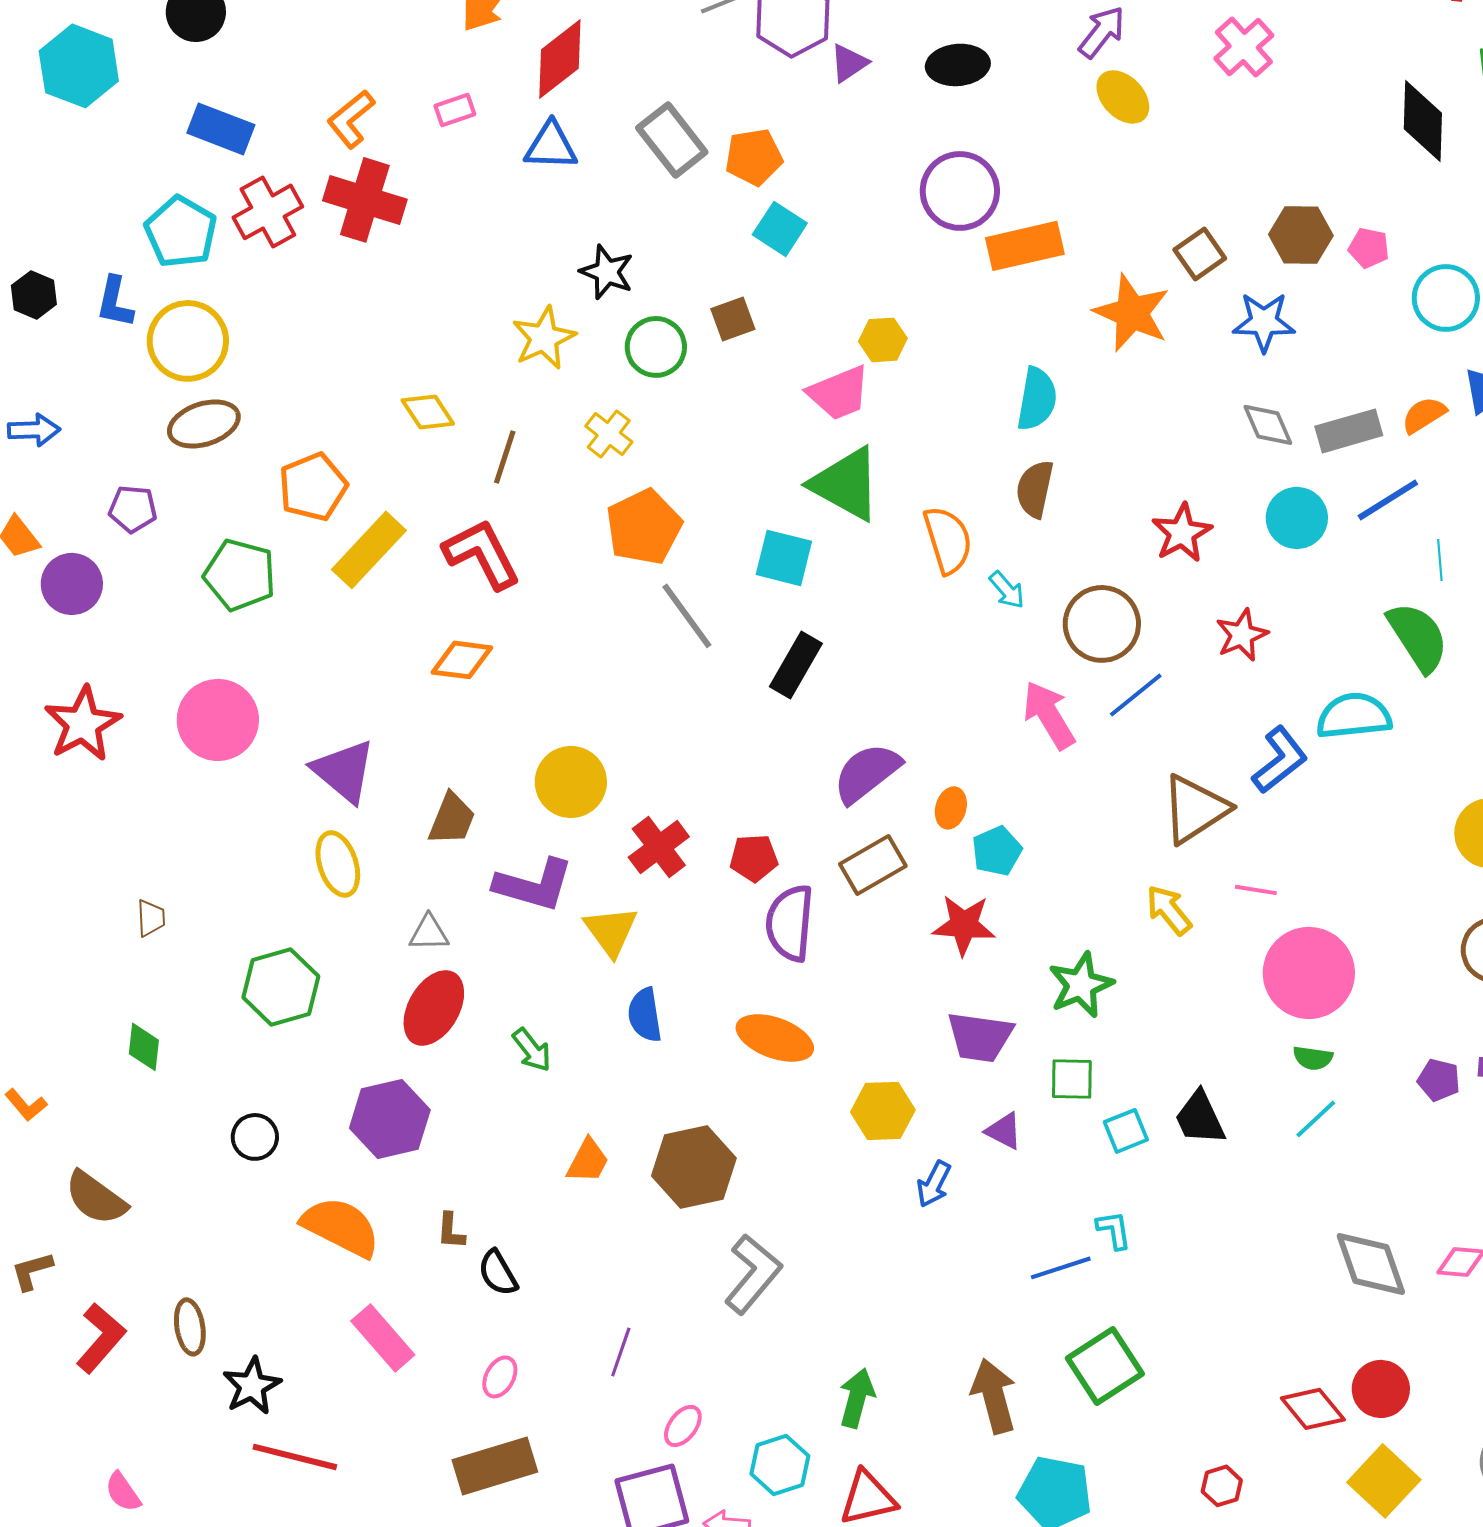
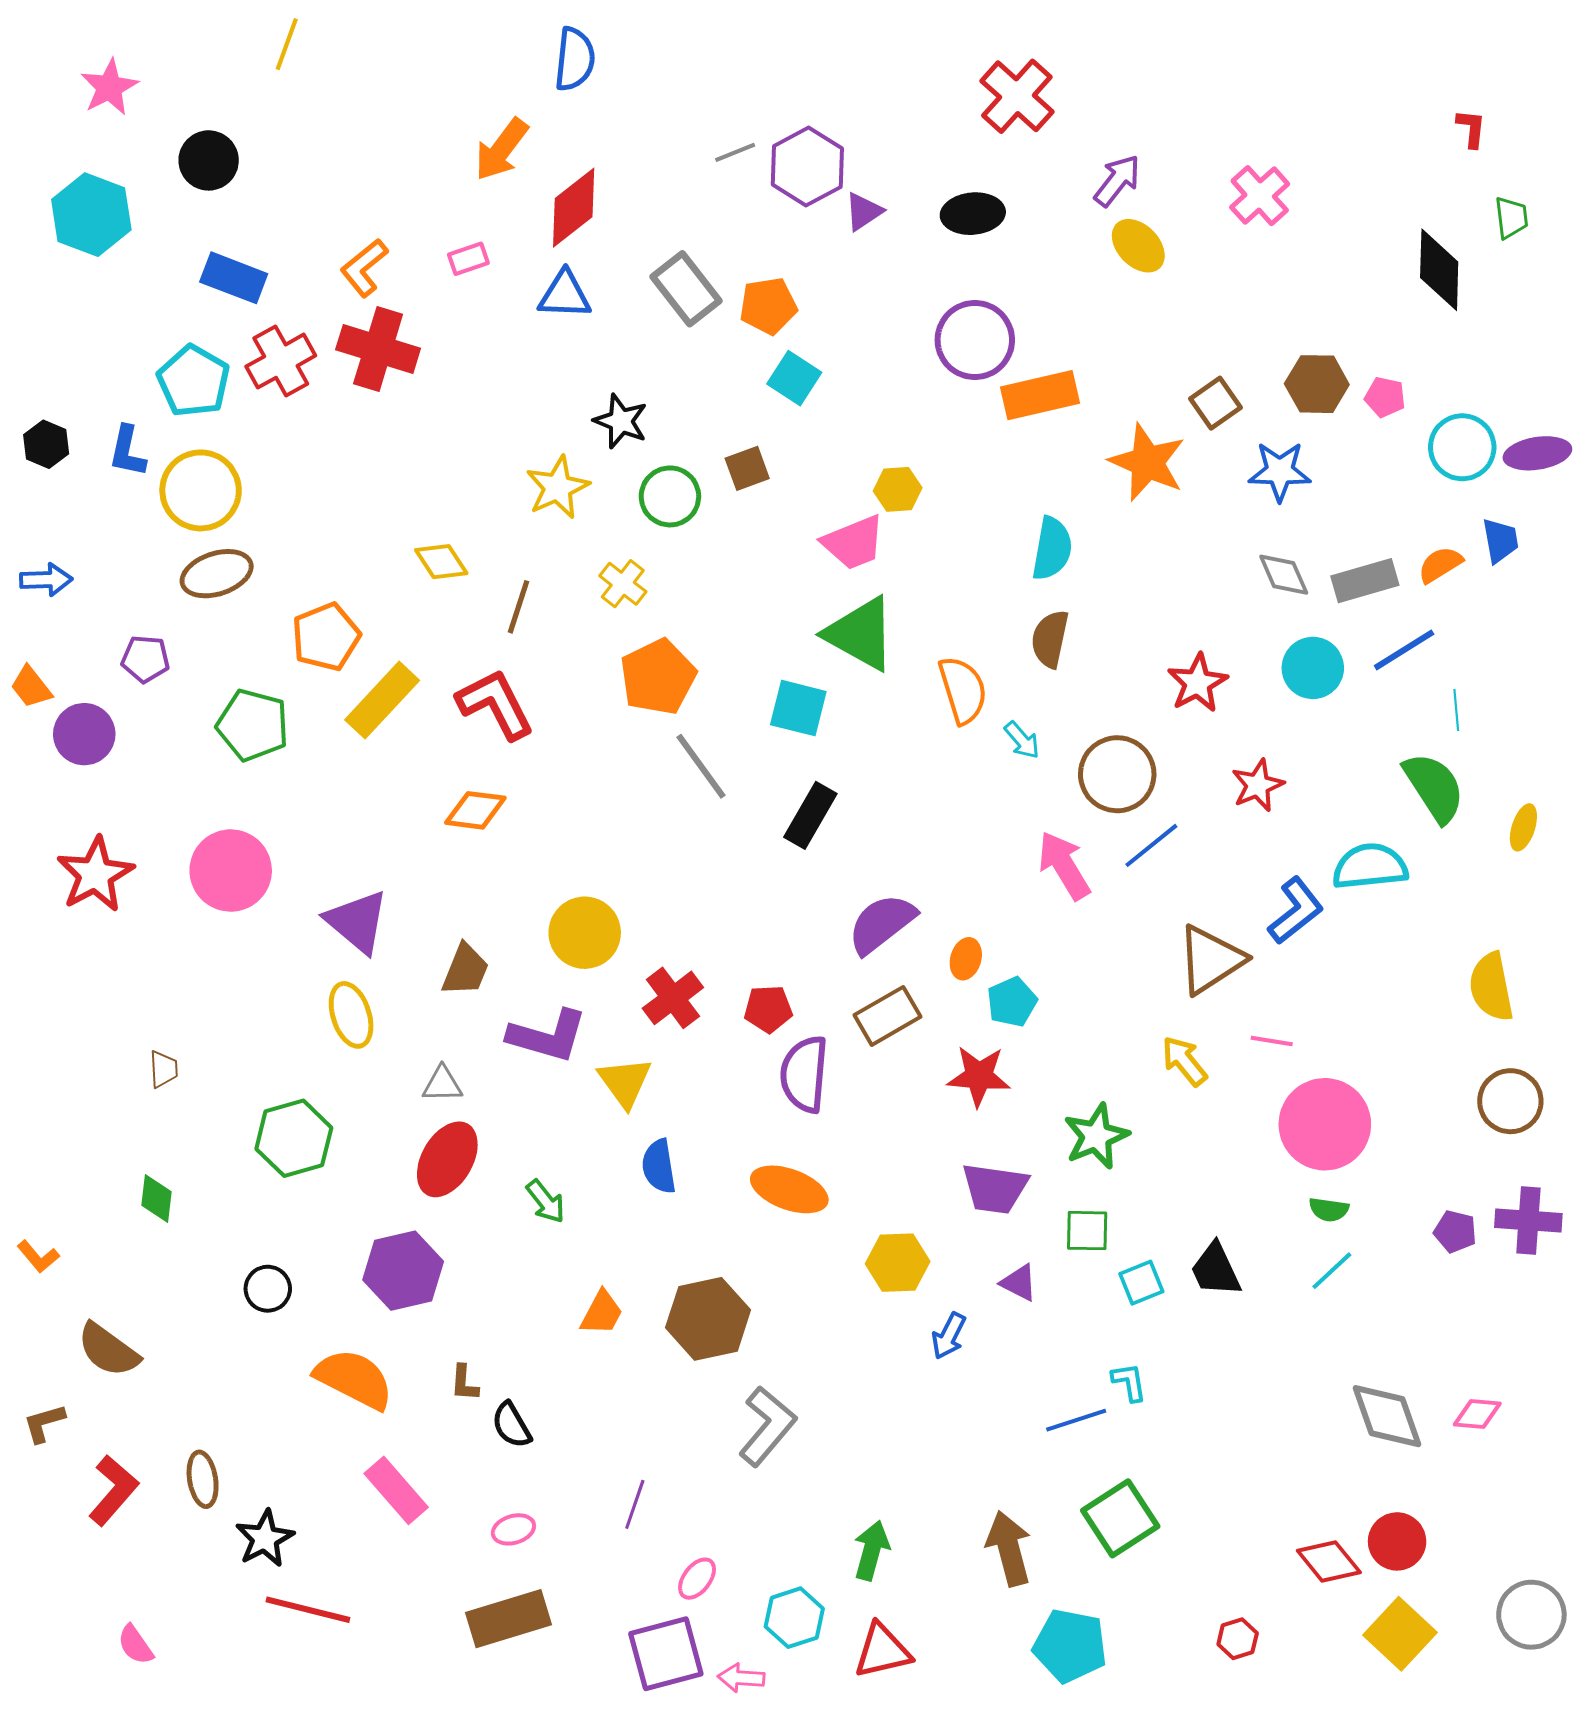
pink ellipse: (500, 1377) -> (513, 1529), turned 45

